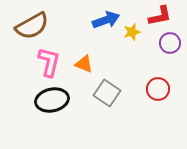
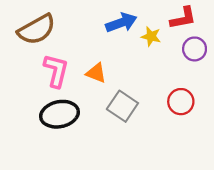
yellow star: (132, 32) -> (151, 36), turned 30

